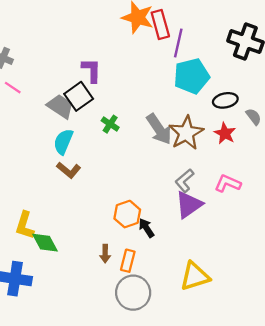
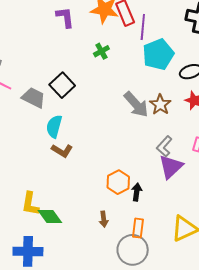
purple L-shape: (91, 70) -> (65, 17), moved
gray trapezoid: (60, 106) -> (34, 98), moved
green cross: (110, 124) -> (101, 51), moved, turned 35
brown star: (186, 133) -> (160, 104), size x0.7
black arrow: (146, 228) -> (137, 192), turned 48
orange rectangle: (128, 261) -> (138, 228), moved

